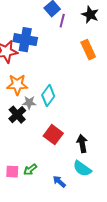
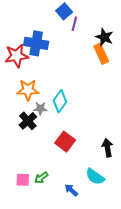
black star: (90, 15) -> (104, 37), moved
black arrow: (82, 144) -> (107, 148), moved

